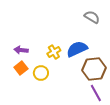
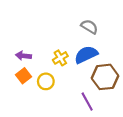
gray semicircle: (92, 17) -> (89, 27), moved
purple line: (96, 93) -> (87, 102), moved

